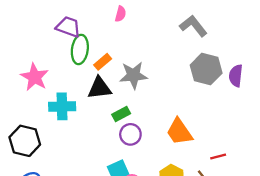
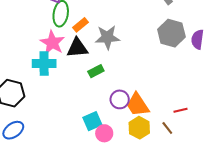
pink star: (35, 77) -> (52, 43), moved
orange trapezoid: (179, 132) -> (138, 105), moved
purple circle: (130, 134) -> (120, 99), moved

